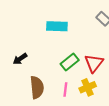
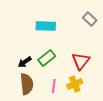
black arrow: (20, 59) -> (25, 62), moved
green rectangle: (70, 62) -> (47, 58), moved

